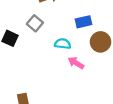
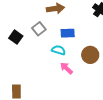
blue rectangle: (83, 22) -> (68, 33), moved

